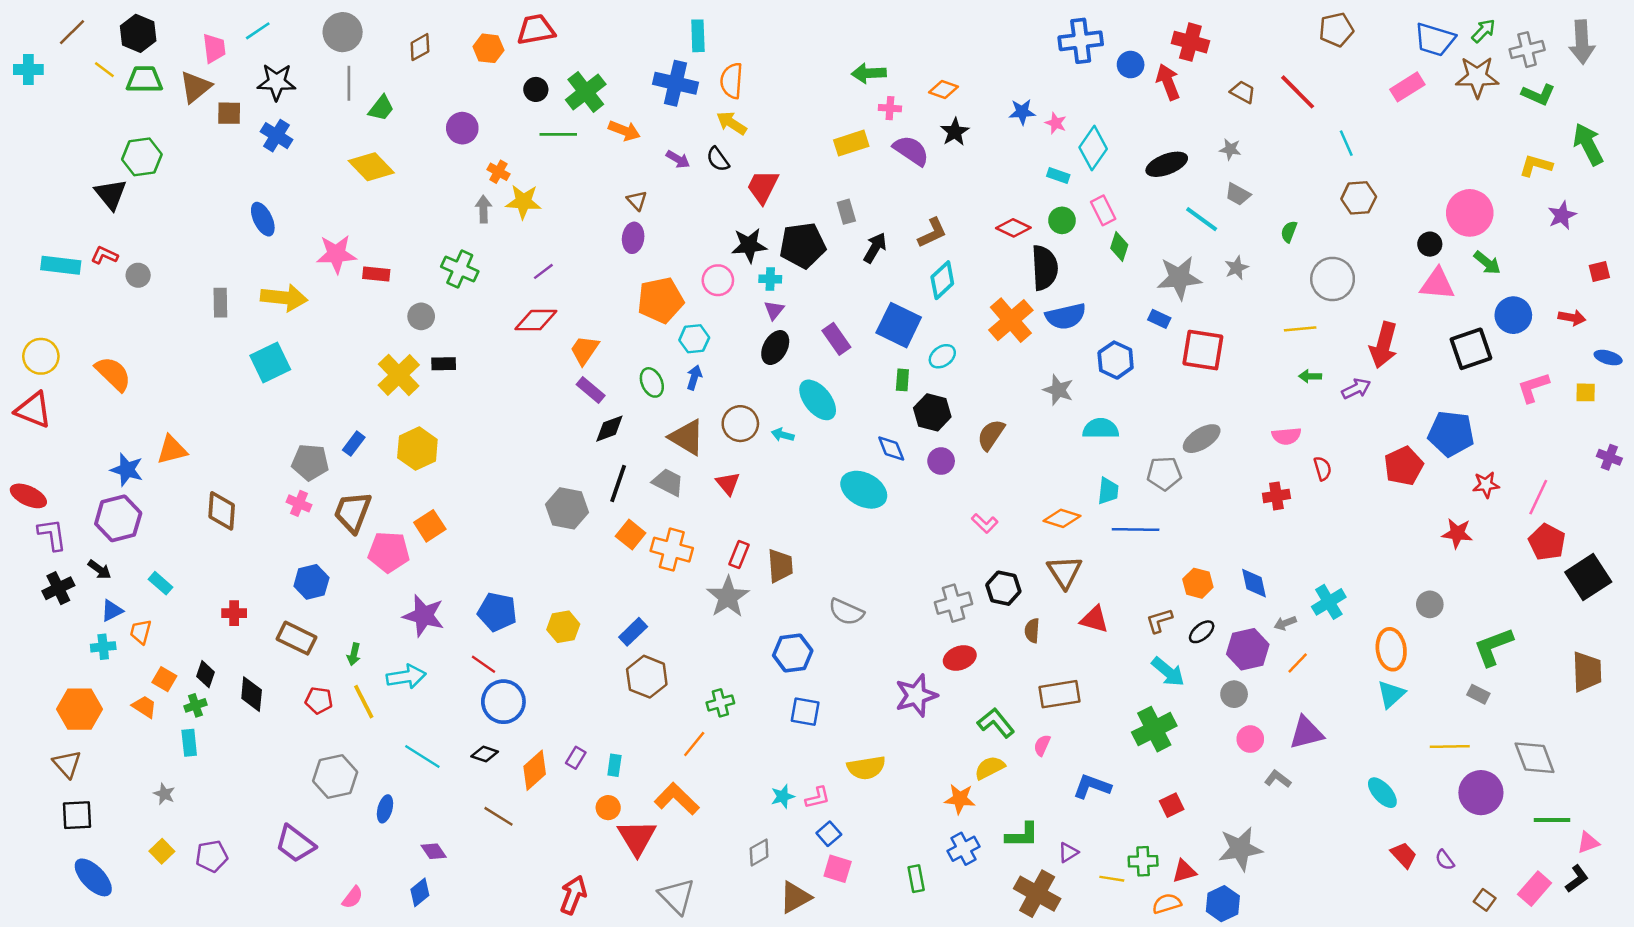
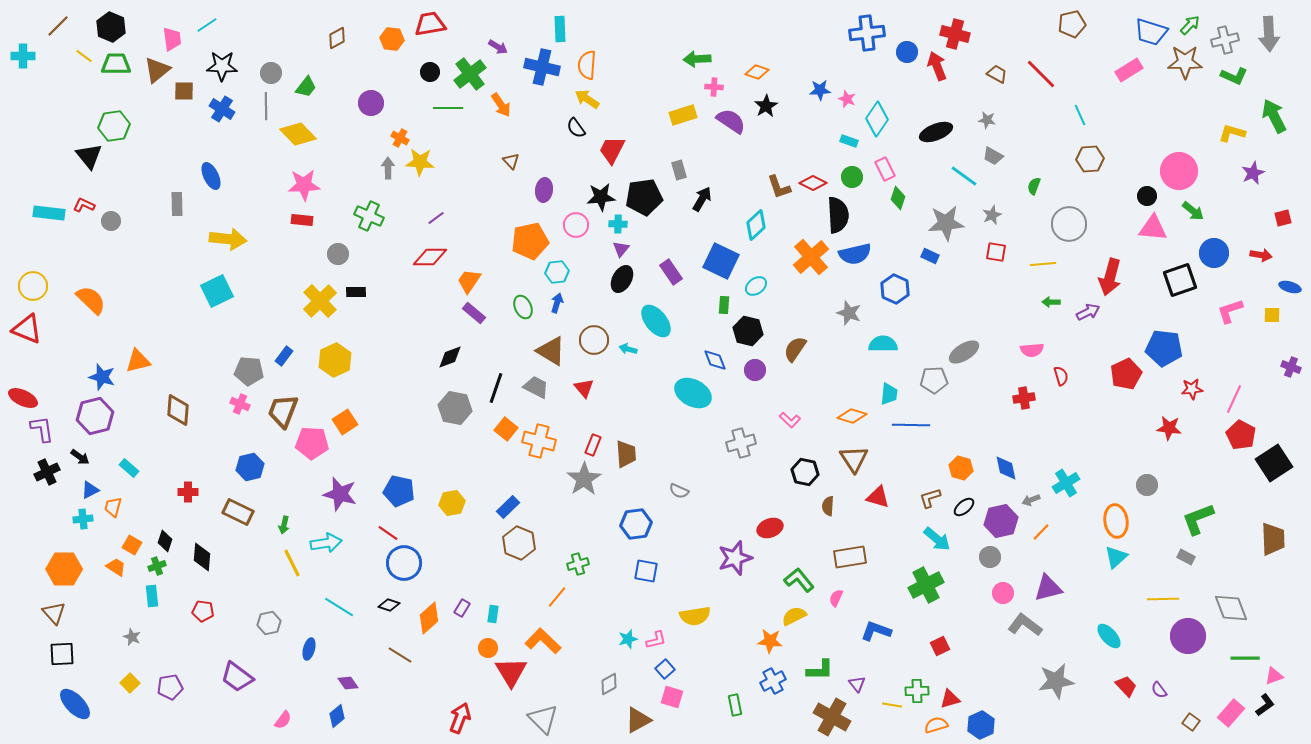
gray circle: (343, 32) -> (271, 73), moved, size x0.7
gray line: (349, 83) -> (266, 106), moved
orange arrow: (624, 131) -> (501, 105), turned 35
purple arrow: (678, 159) -> (498, 47), moved
brown L-shape: (932, 233) -> (779, 187), moved, turned 96
purple ellipse: (633, 238) -> (544, 190), moved
pink star: (336, 254) -> (304, 185), moved
gray rectangle: (220, 303) -> (177, 204), moved
red square: (1203, 350) -> (996, 252), moved, size x0.6
black diamond: (609, 429) -> (450, 357), moved
gray cross: (954, 603) -> (741, 443), moved
gray semicircle: (846, 612) -> (679, 491), size x0.7
red pentagon: (319, 700) -> (203, 611), moved
gray hexagon: (335, 776) -> (269, 623), size x0.7
gray L-shape: (1278, 779) -> (1025, 625), size x1.6
gray star: (1240, 849) -> (1056, 681), moved
purple triangle: (1068, 853) -> (857, 684), turned -36

